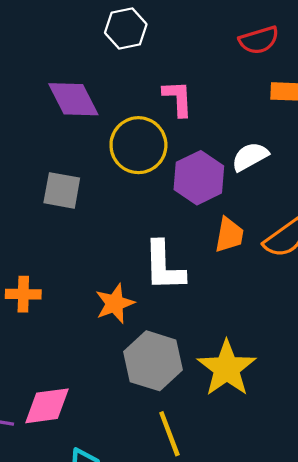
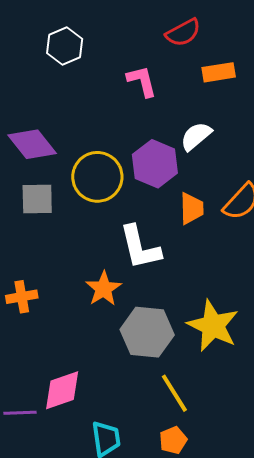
pink L-shape: (178, 98) -> (142, 81), moved
purple diamond: (73, 99) -> (32, 144), moved
yellow circle: (138, 145) -> (97, 177), moved

